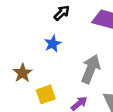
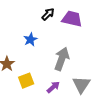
black arrow: (62, 13) -> (48, 14), moved

